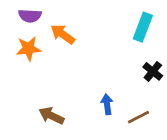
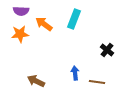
cyan rectangle: (143, 27) -> (74, 19), moved
brown line: (139, 117) -> (97, 82), turned 35

